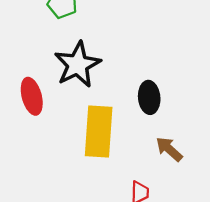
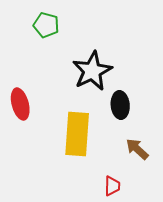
black star: (78, 65) -> (92, 71), moved

